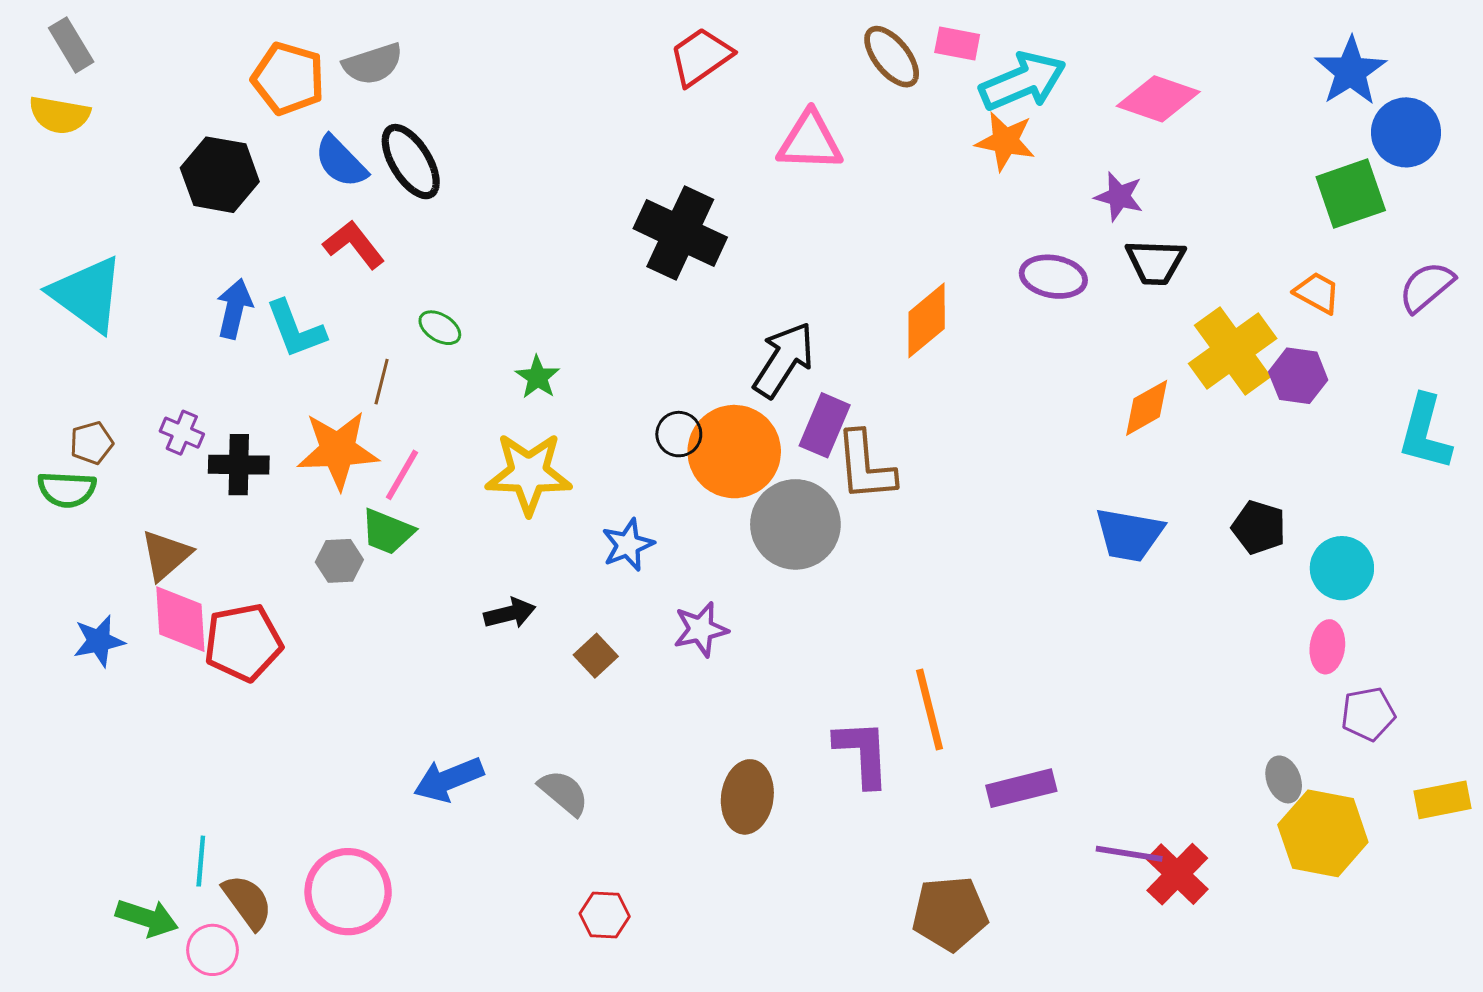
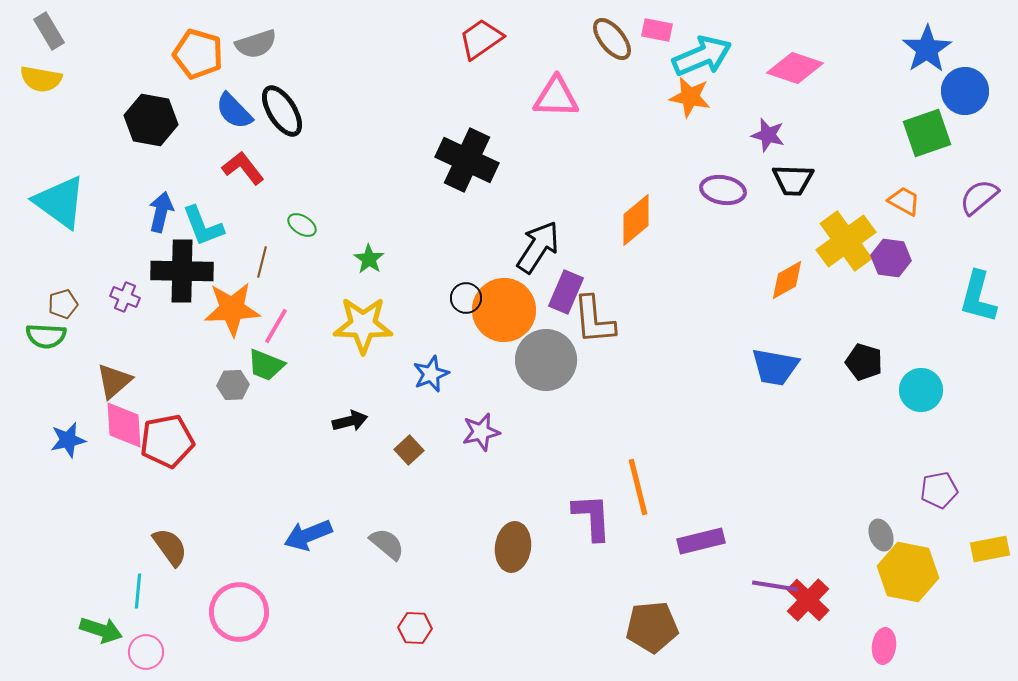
black cross: (239, 465) -> (182, 271), moved, size x1.5
pink ellipse: (1327, 647) -> (884, 646), moved
brown semicircle: (247, 902) -> (170, 547), moved

